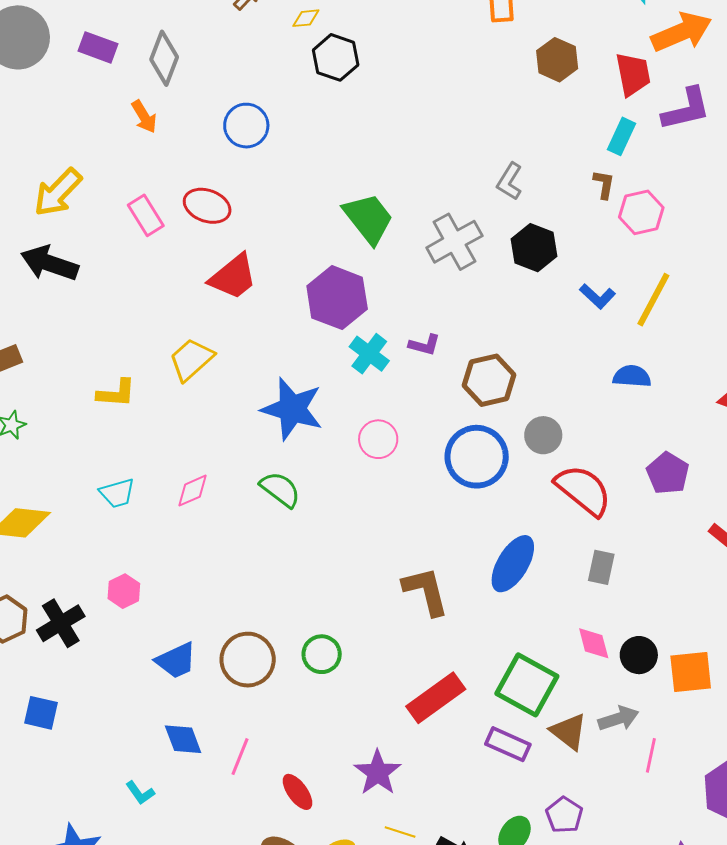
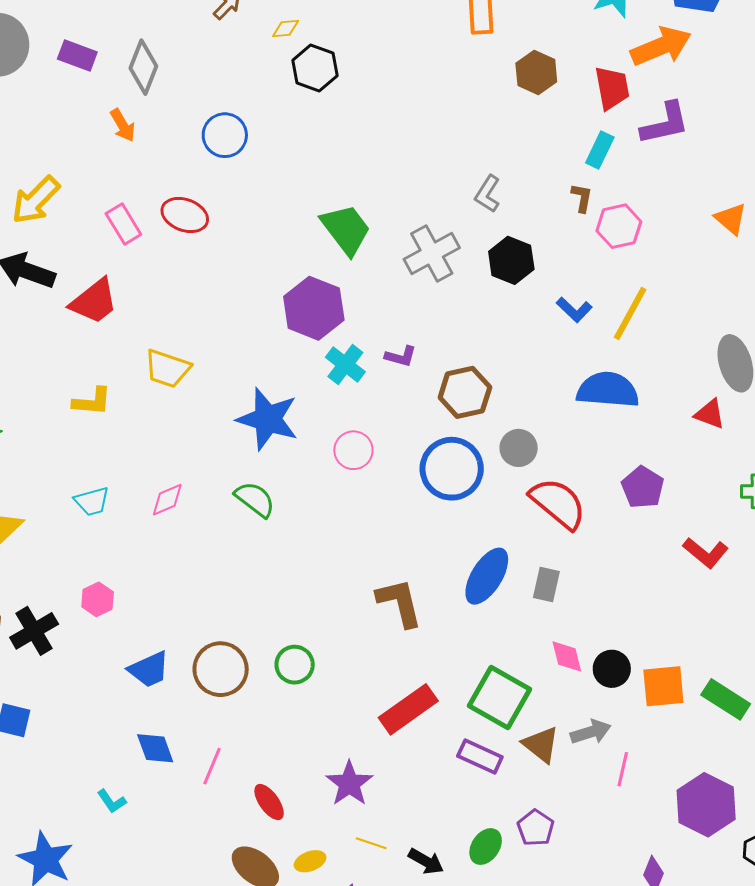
red trapezoid: (233, 277) -> (94, 301), moved
yellow trapezoid: (191, 359) -> (167, 369), turned -120
blue semicircle: (632, 376) -> (608, 390), size x1.6
gray rectangle: (601, 567) -> (546, 585), moved

